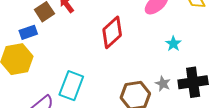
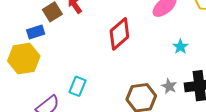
cyan rectangle: (71, 86) -> (77, 86), size x0.7

